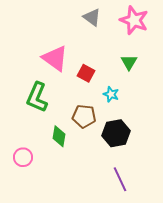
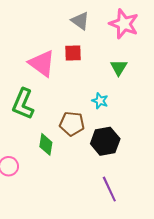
red square: (86, 73) -> (73, 53), moved, turned -30

